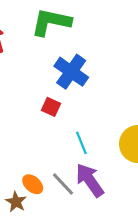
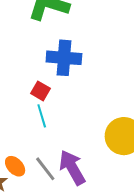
blue cross: (71, 72) -> (64, 58), turned -36
cyan line: (81, 143) -> (42, 116), moved

